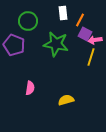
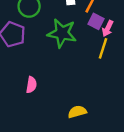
pink arrow: (95, 40) -> (108, 28), turned -56
yellow semicircle: (66, 100) -> (77, 112), moved

